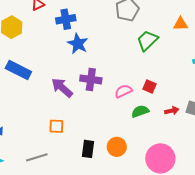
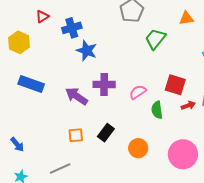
red square: (149, 87) -> (175, 85), moved, size x1.5
green semicircle: (140, 111) -> (157, 110), turned -72
black rectangle: (88, 149) -> (106, 133), moved, turned 36

